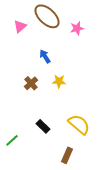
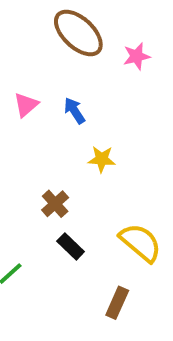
pink triangle: (20, 26) -> (26, 105), moved
brown cross: (31, 83) -> (55, 204), moved

